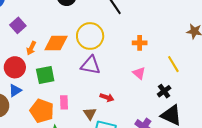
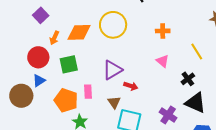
purple triangle: (91, 65) -> (112, 70), moved, turned -40

